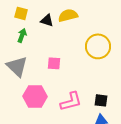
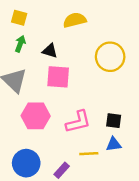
black triangle: (47, 20) -> (50, 51), moved
pink square: (54, 63) -> (58, 77), size x1.5

